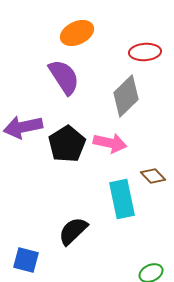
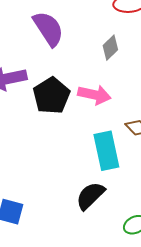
gray diamond: (126, 96) -> (110, 48), size x0.6
black semicircle: (73, 231) -> (90, 196), moved

